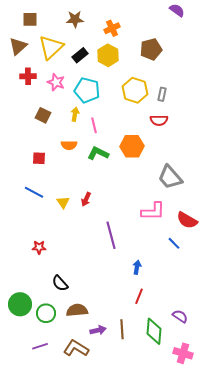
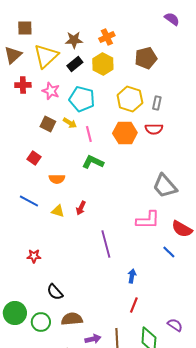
brown star: (75, 19) -> (74, 40), moved
yellow arrow: (75, 114) -> (70, 123), turned 112
brown square: (43, 115) -> (48, 124), moved
orange semicircle: (69, 145) -> (57, 179), moved
orange hexagon: (132, 146) -> (125, 133), moved
red square: (39, 158) -> (34, 158), moved, turned 32
yellow triangle: (63, 202) -> (58, 211), turned -40

